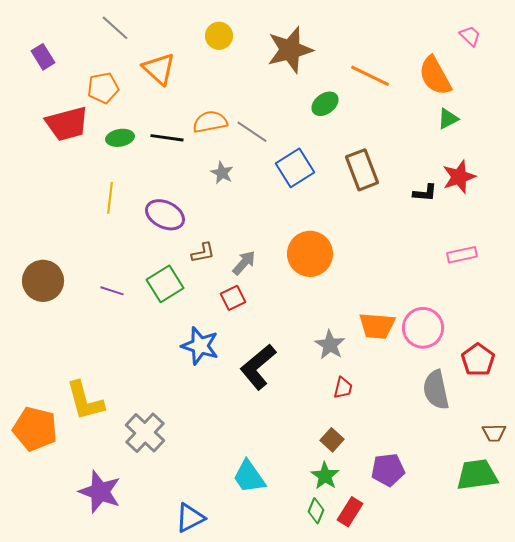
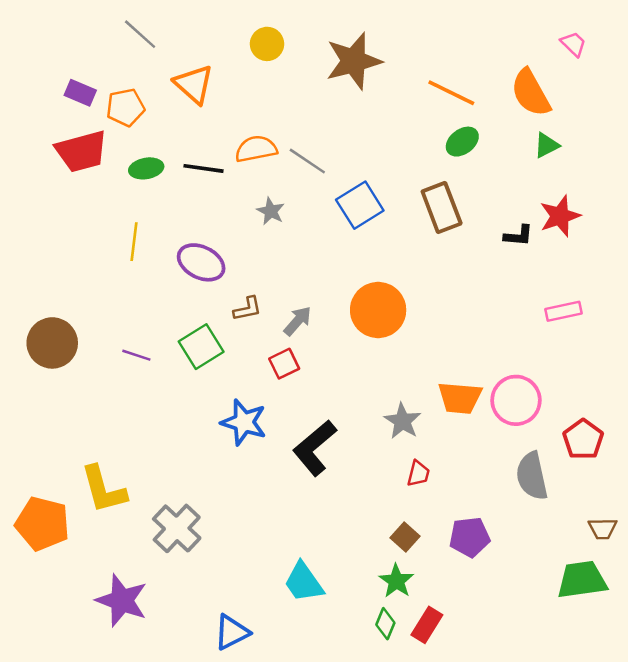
purple rectangle: (43, 57) -> (80, 93), moved, turned -35
green ellipse: (325, 104) -> (462, 142), moved
purple pentagon: (388, 470) -> (470, 537), moved

